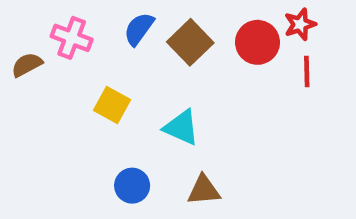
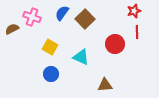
red circle: (257, 42) -> (115, 44), moved
blue circle: (132, 186) -> (51, 74), moved
brown triangle: (204, 190) -> (105, 85), moved

